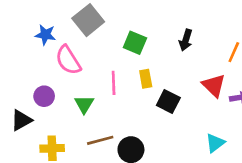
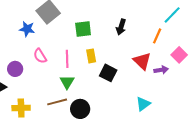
blue star: (45, 35) -> (27, 29), moved
green square: (135, 43) -> (83, 29), turned -30
pink semicircle: (68, 60) -> (40, 56), moved, size x0.7
green triangle: (84, 104) -> (67, 82), moved

